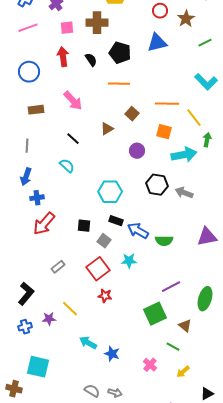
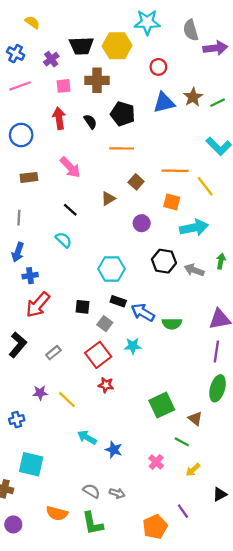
red circle: (160, 11) -> (158, 67), moved
brown star: (186, 19) -> (193, 97), moved
green arrow: (207, 140) -> (221, 261), moved
purple line: (171, 287) -> (216, 352), moved, turned -54
black L-shape: (26, 294) -> (18, 345), moved
purple star: (49, 319) -> (40, 393), moved

